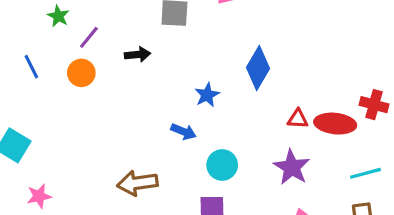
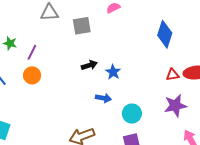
black arrow: (138, 55) -> (89, 65), moved
blue diamond: (258, 68) -> (165, 34), moved
purple star: (292, 167) -> (175, 106), turned -30

